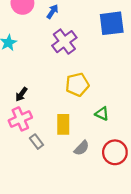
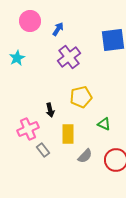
black arrow: (21, 94) -> (50, 110), moved, turned -48

